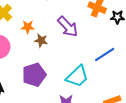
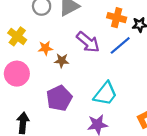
blue line: (105, 54) -> (120, 45), moved

